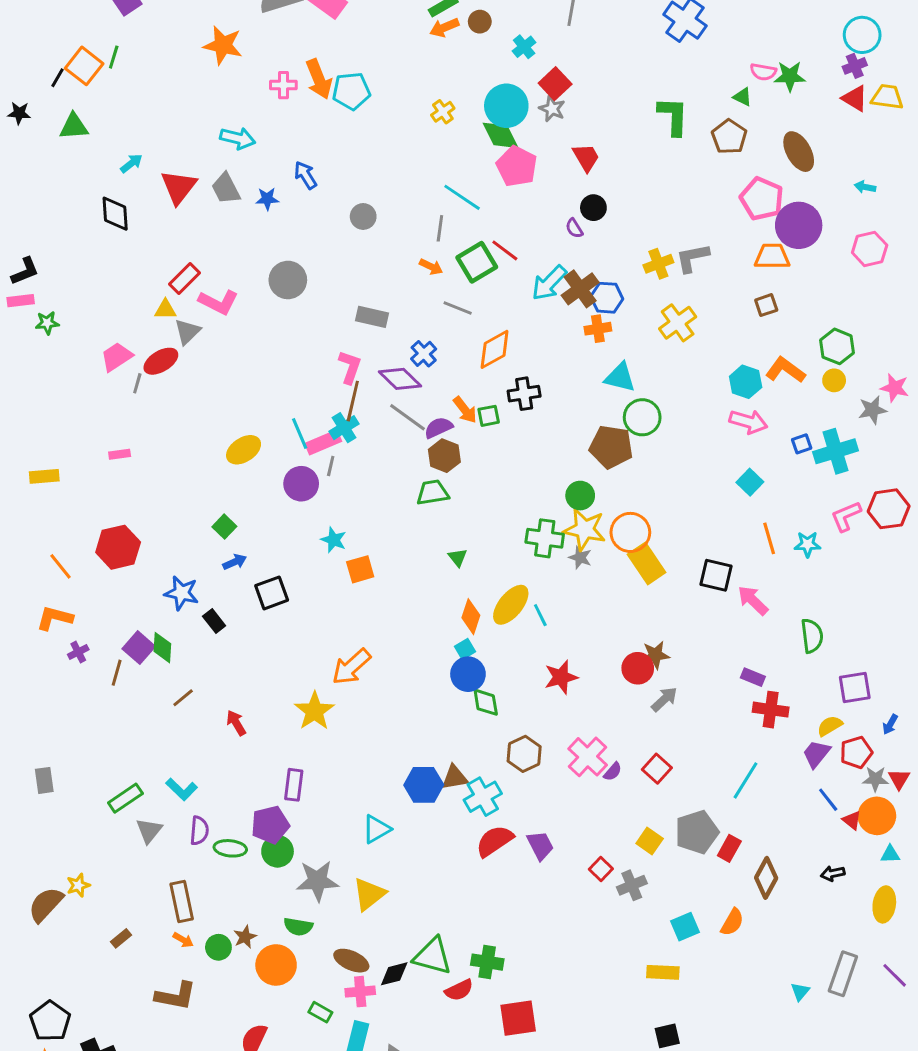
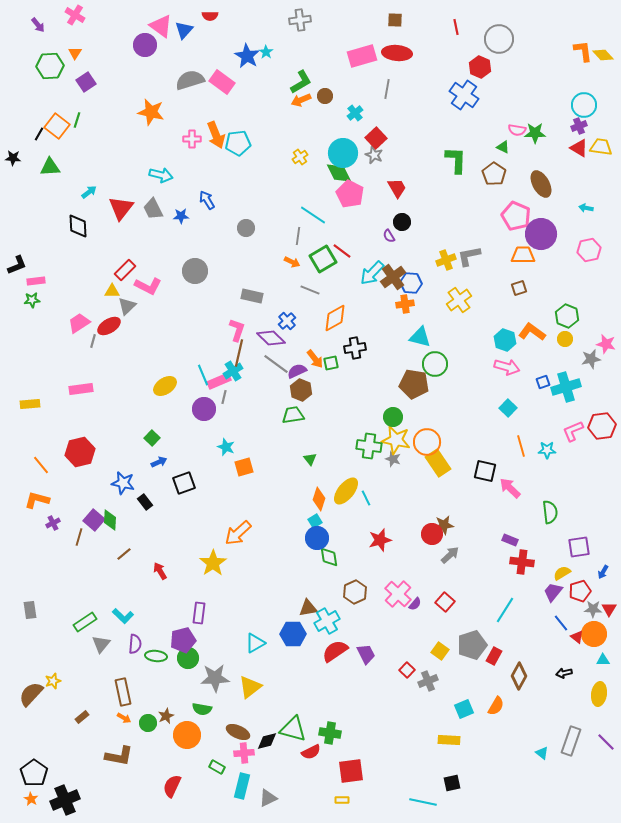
pink rectangle: (21, 301) -> (36, 281), moved
pink rectangle: (120, 454) -> (81, 389), size x1.6
blue hexagon: (424, 785) -> (293, 634), moved
cyan triangle: (800, 992) -> (542, 753), turned -32

